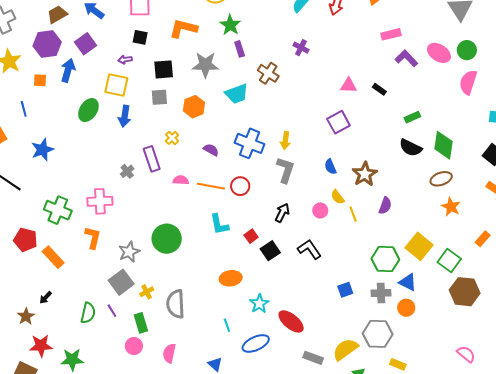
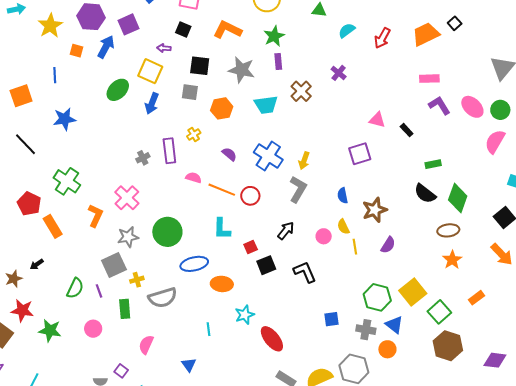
pink cross: (100, 201) -> (127, 198), moved, turned 35
gray semicircle: (176, 304) -> (163, 298), turned -116
blue ellipse: (256, 343) -> (194, 264), moved
pink circle: (134, 346) -> (93, 329), moved

